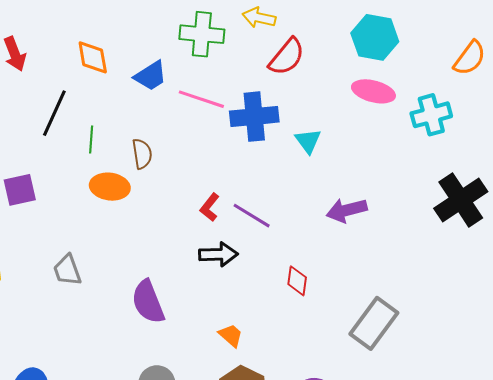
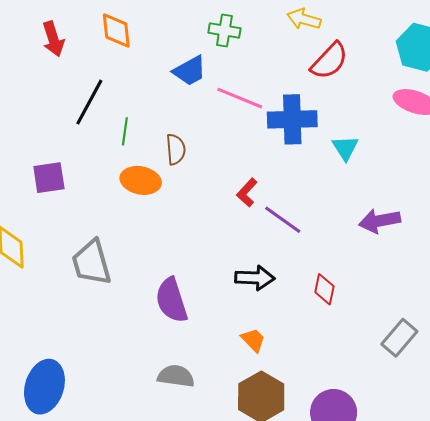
green cross: (202, 34) -> (224, 30), moved, size x0.7
orange diamond: (93, 57) -> (116, 31), moved
red L-shape: (210, 207) -> (247, 193), moved
black arrow: (218, 254) -> (255, 278), moved
gray trapezoid: (67, 270) -> (92, 263), size x1.4
gray rectangle: (374, 323) -> (399, 338), size x0.7

